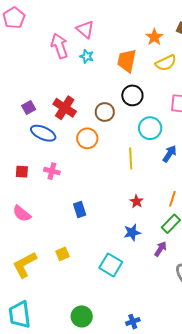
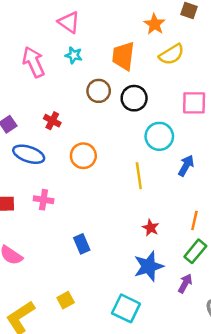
pink arrow: (59, 46) -> (34, 62), moved
red cross: (65, 108) -> (52, 121), size x0.6
brown circle: (105, 112) -> (99, 91), moved
blue star: (132, 233) -> (149, 266), size x1.4

